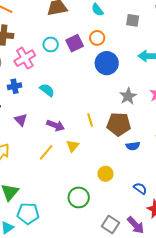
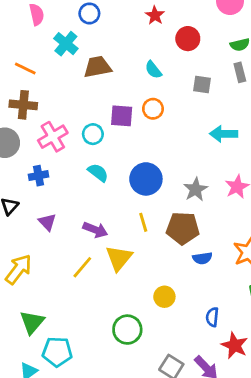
purple square: (75, 43) -> (122, 116), turned 30
cyan circle: (51, 44) -> (93, 134), moved
blue circle: (107, 63) -> (146, 179), moved
cyan semicircle: (47, 90) -> (98, 173), moved
yellow triangle: (73, 146) -> (119, 258), size x1.5
blue semicircle: (140, 188) -> (212, 317), turned -120

